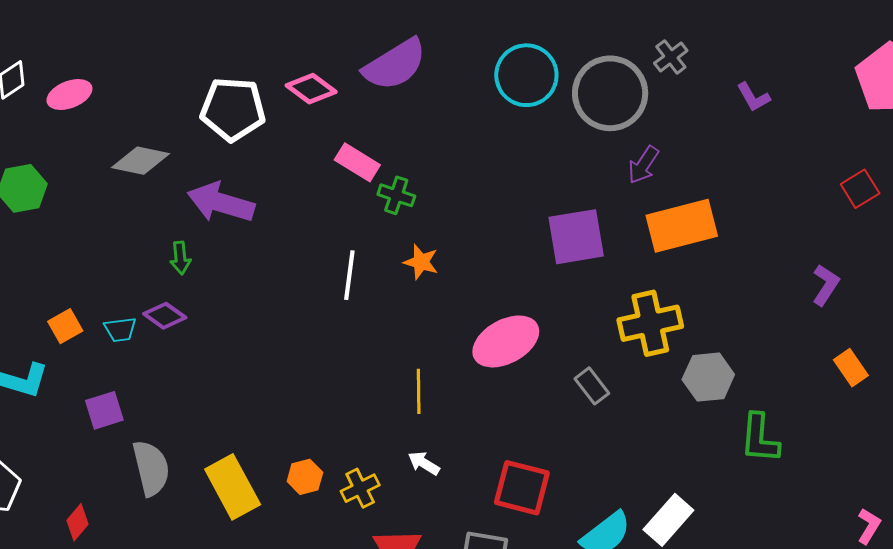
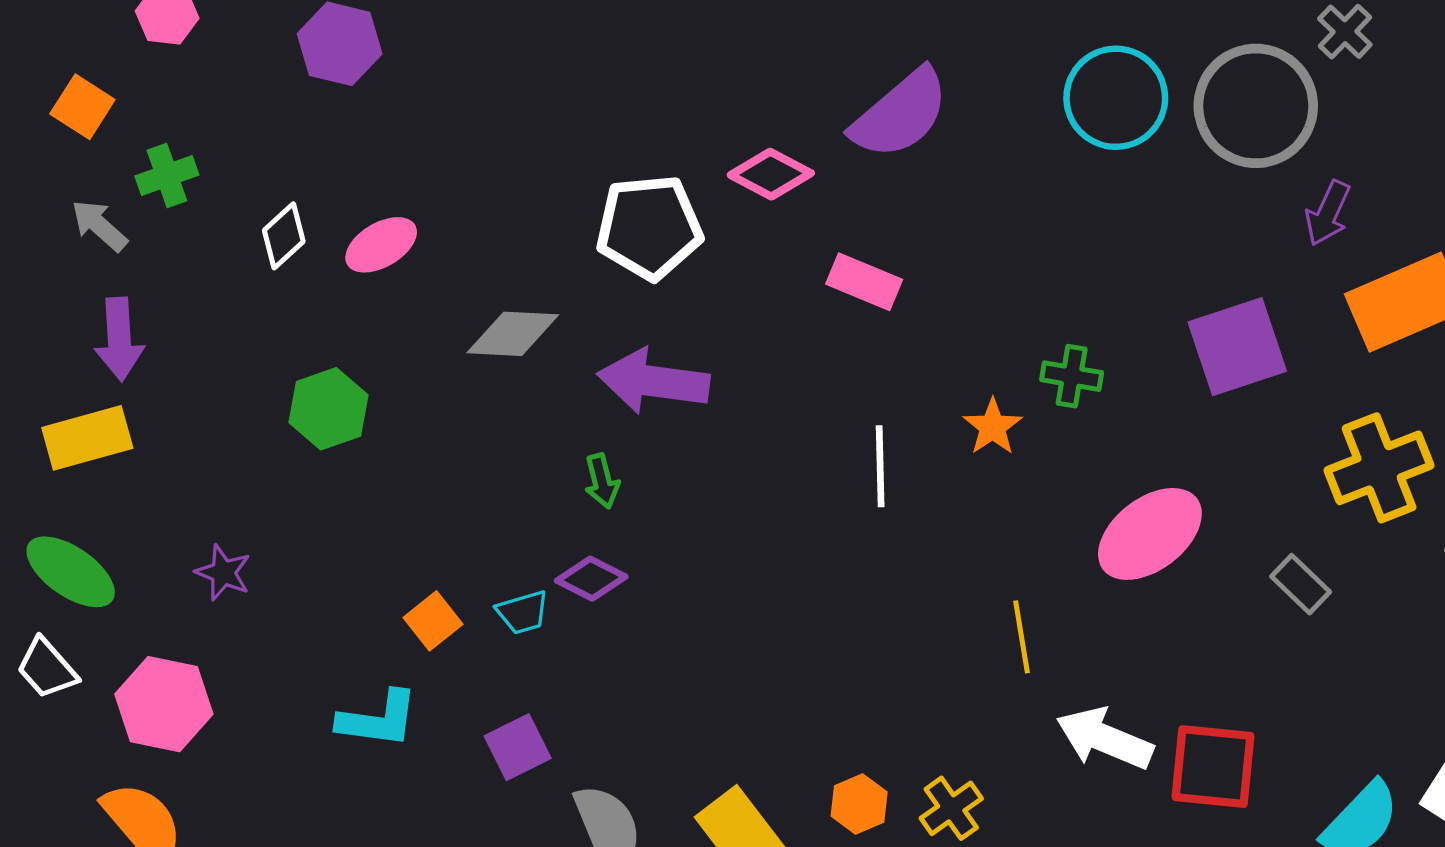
green cross: (396, 195) -> (1072, 376), moved
orange star: (421, 262) -> (993, 427), turned 30
white arrow: (424, 463) -> (1105, 739), moved, size x1.8

